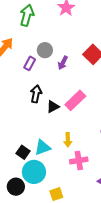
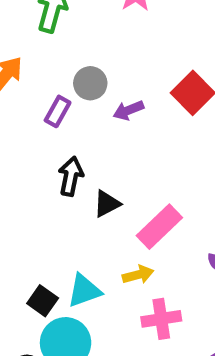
purple arrow: (63, 63) -> (128, 110), turned 40
pink rectangle: (75, 100) -> (159, 227), moved
yellow arrow: (68, 140) -> (138, 275), turned -104

